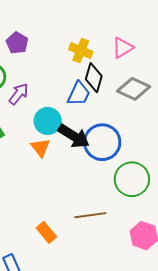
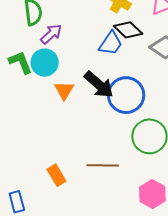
black diamond: (94, 78) -> (128, 30), turned -72
cyan circle: (48, 121) -> (45, 63), moved

